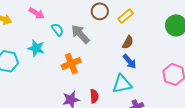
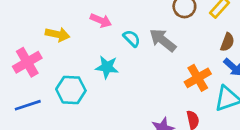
orange cross: (71, 64) -> (198, 78), moved

